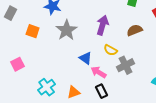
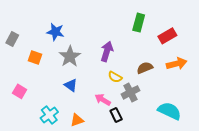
brown semicircle: (135, 30) -> (145, 68), moved
blue triangle: (86, 58) -> (71, 85), moved
pink square: (18, 64) -> (20, 91), turned -32
black rectangle: (102, 91) -> (116, 115), moved

